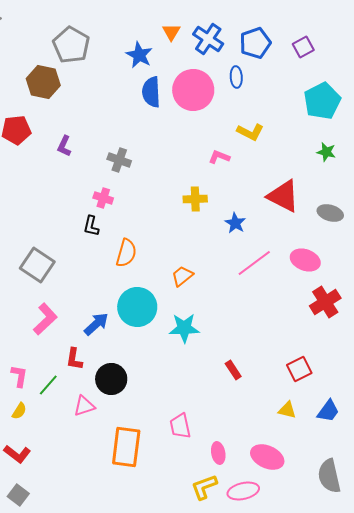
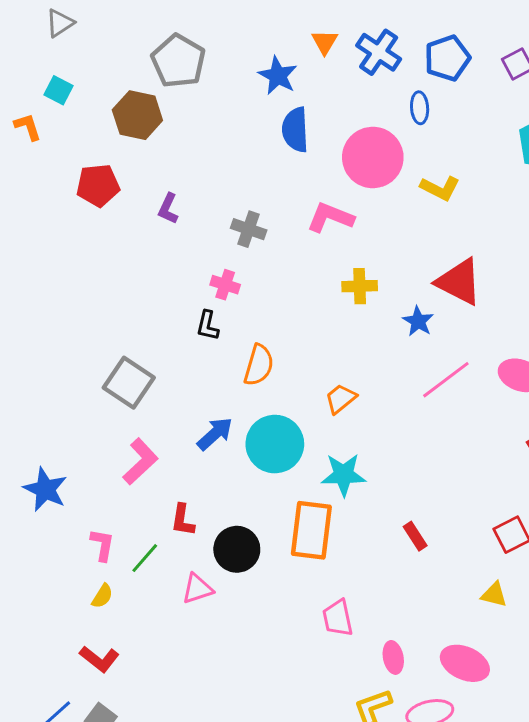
pink circle: (193, 90) -> (373, 157), moved
pink L-shape: (219, 157) -> (330, 217), moved, size x1.5
red triangle: (283, 196) -> (459, 282), moved
blue arrow: (96, 324) -> (215, 434), moved
orange rectangle: (126, 447) -> (311, 530), moved

